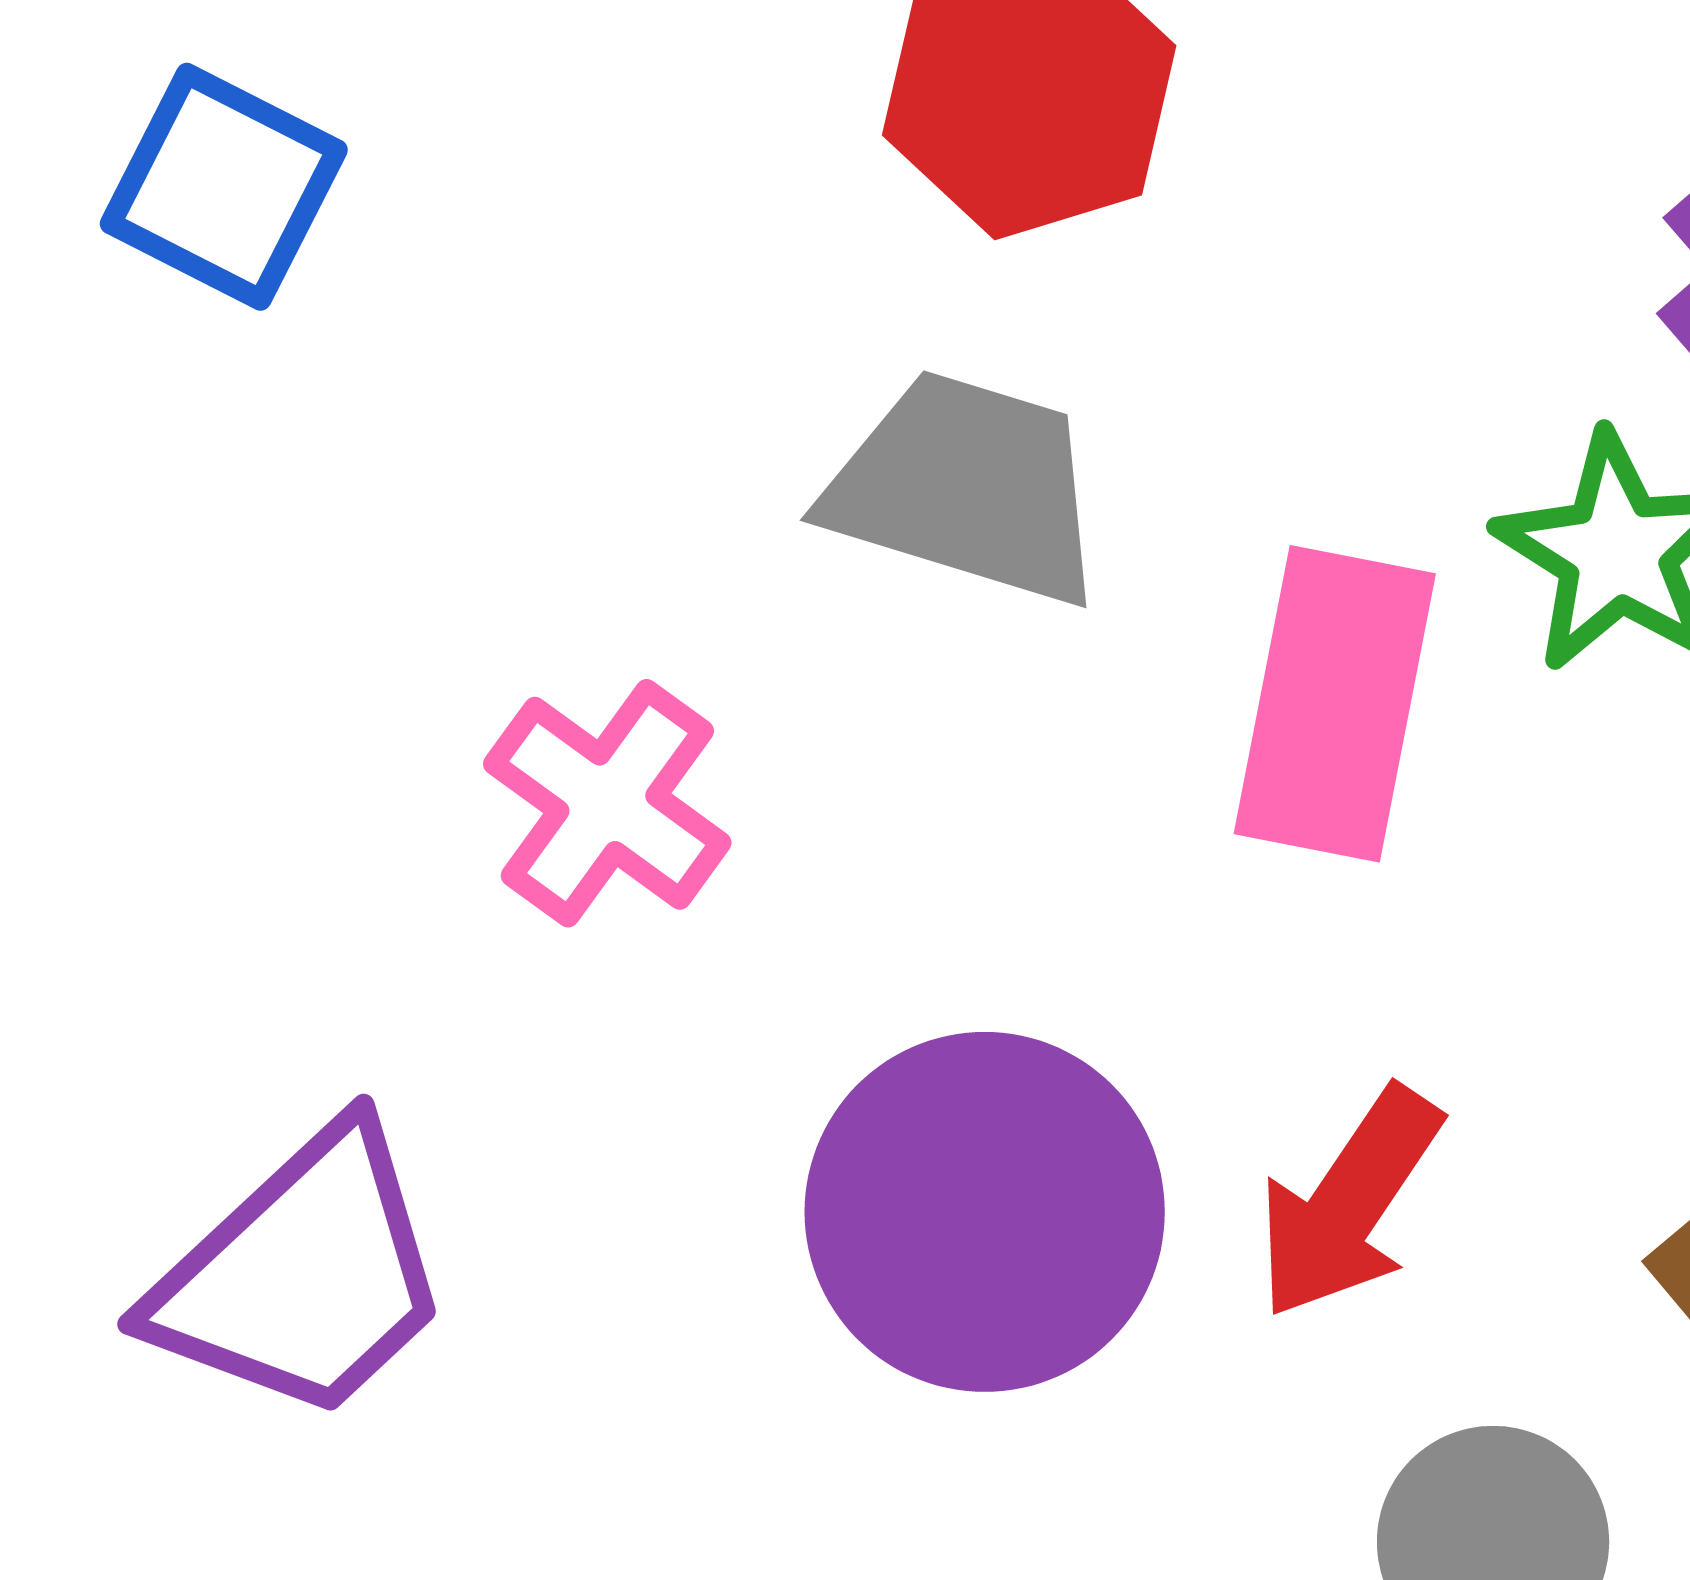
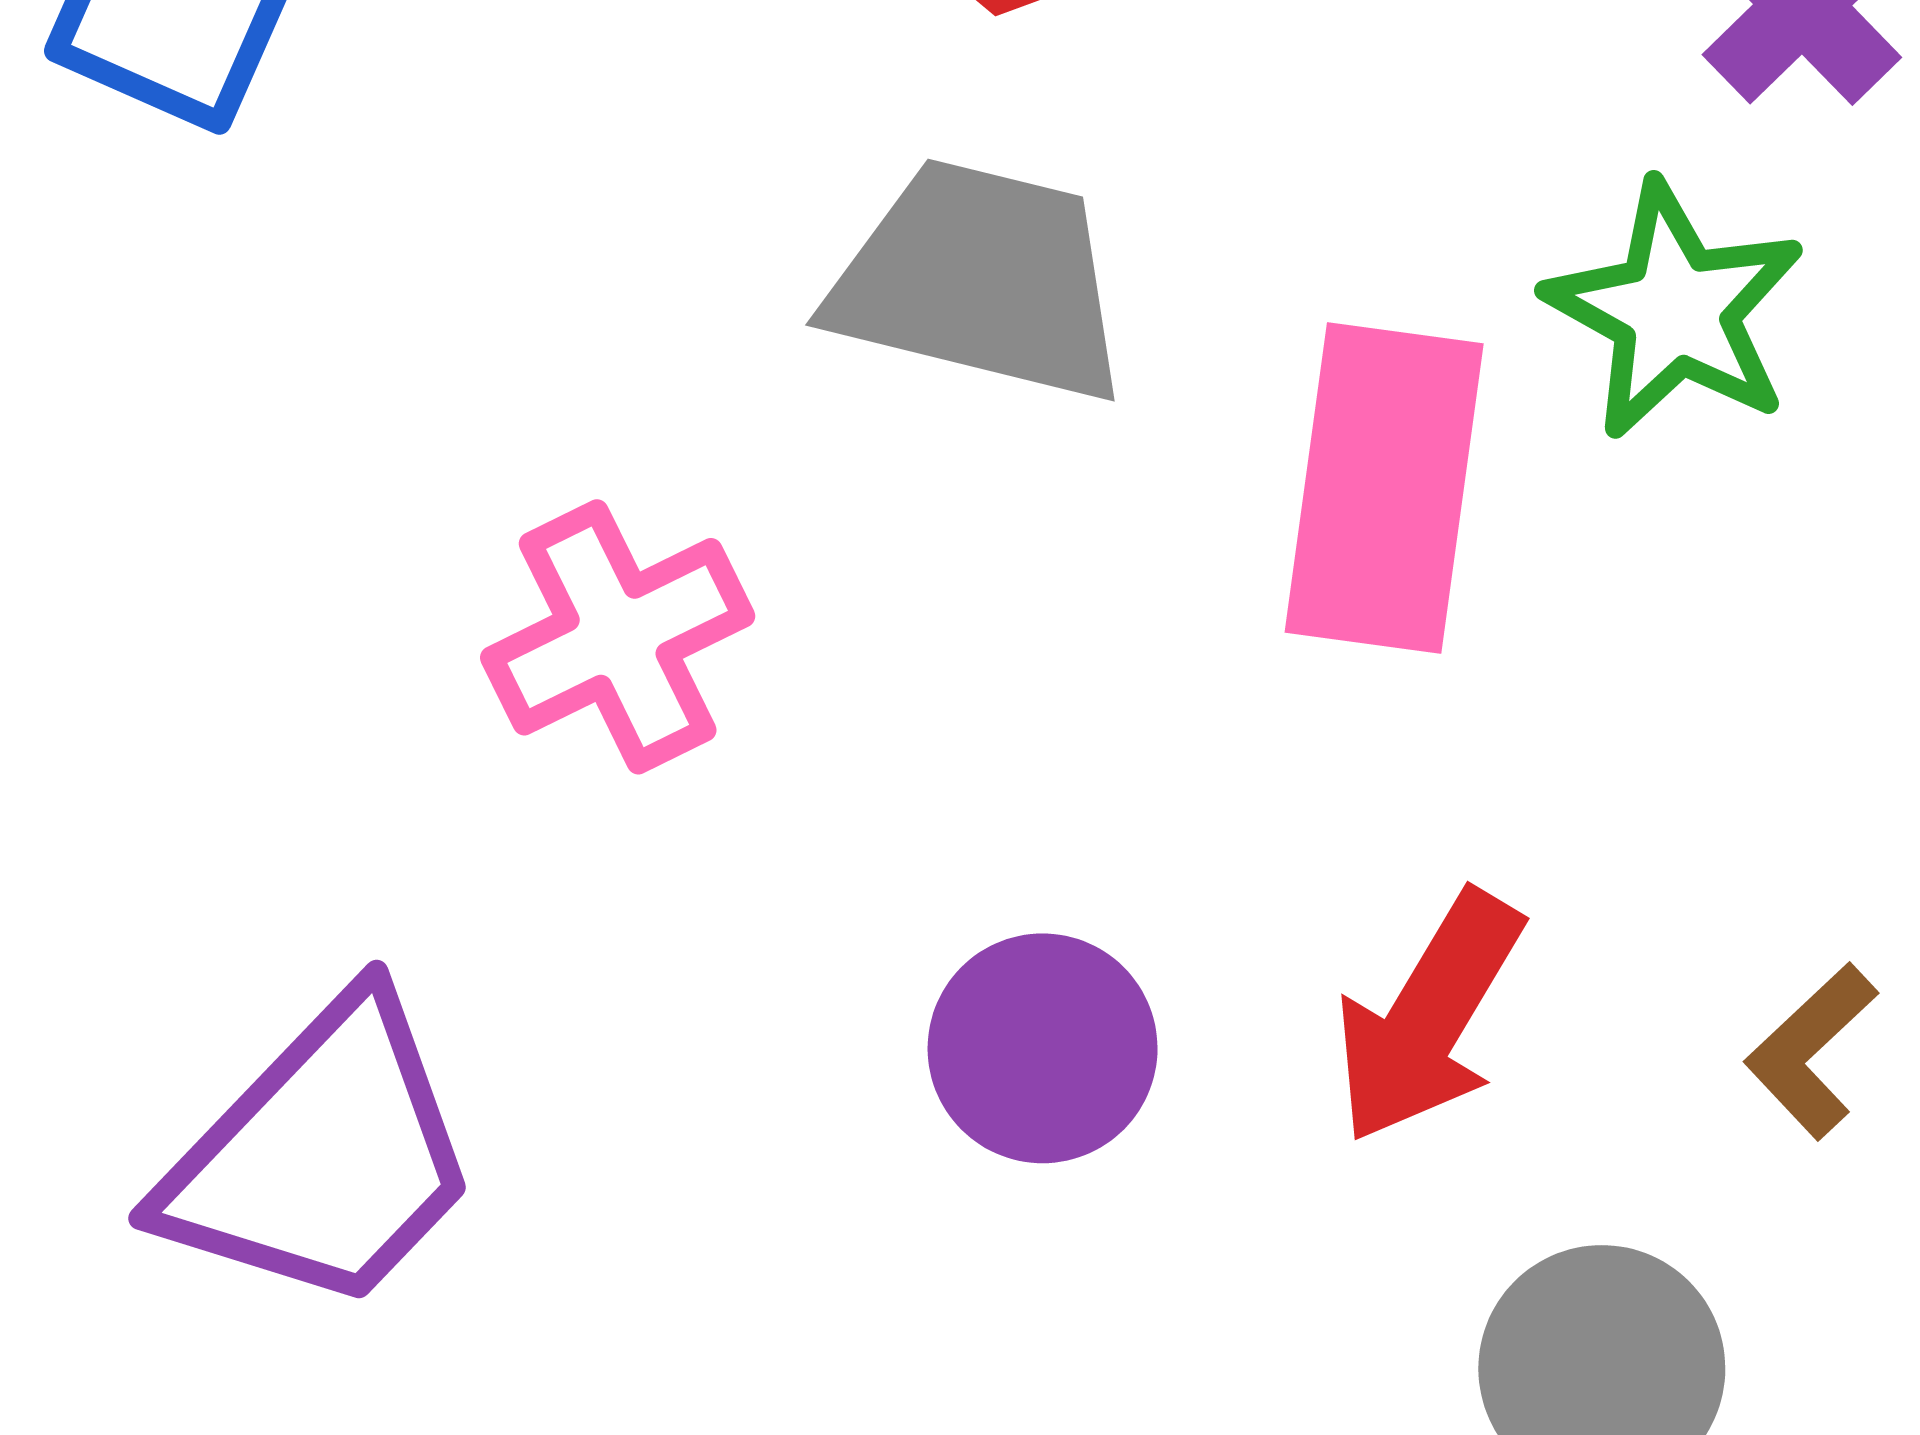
pink cross: (607, 803) -> (618, 637), turned 31
purple circle: (985, 1212) -> (1043, 1048), size x0.6

